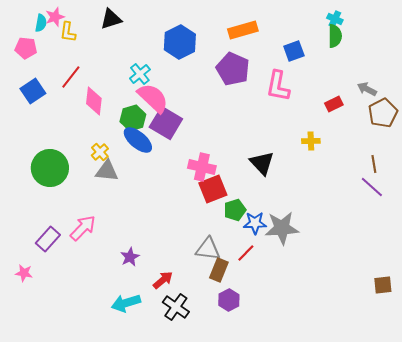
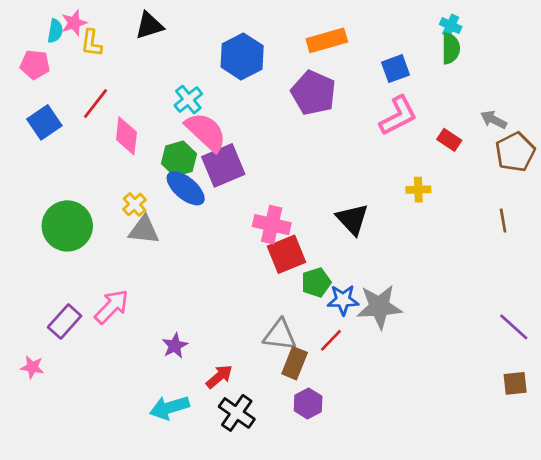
pink L-shape: (278, 86) -> (398, 116), moved, turned -128
red rectangle: (334, 104) -> (449, 140), turned 60
purple square: (166, 123) -> (223, 165), turned 36
purple line: (372, 187) -> (514, 327), moved

